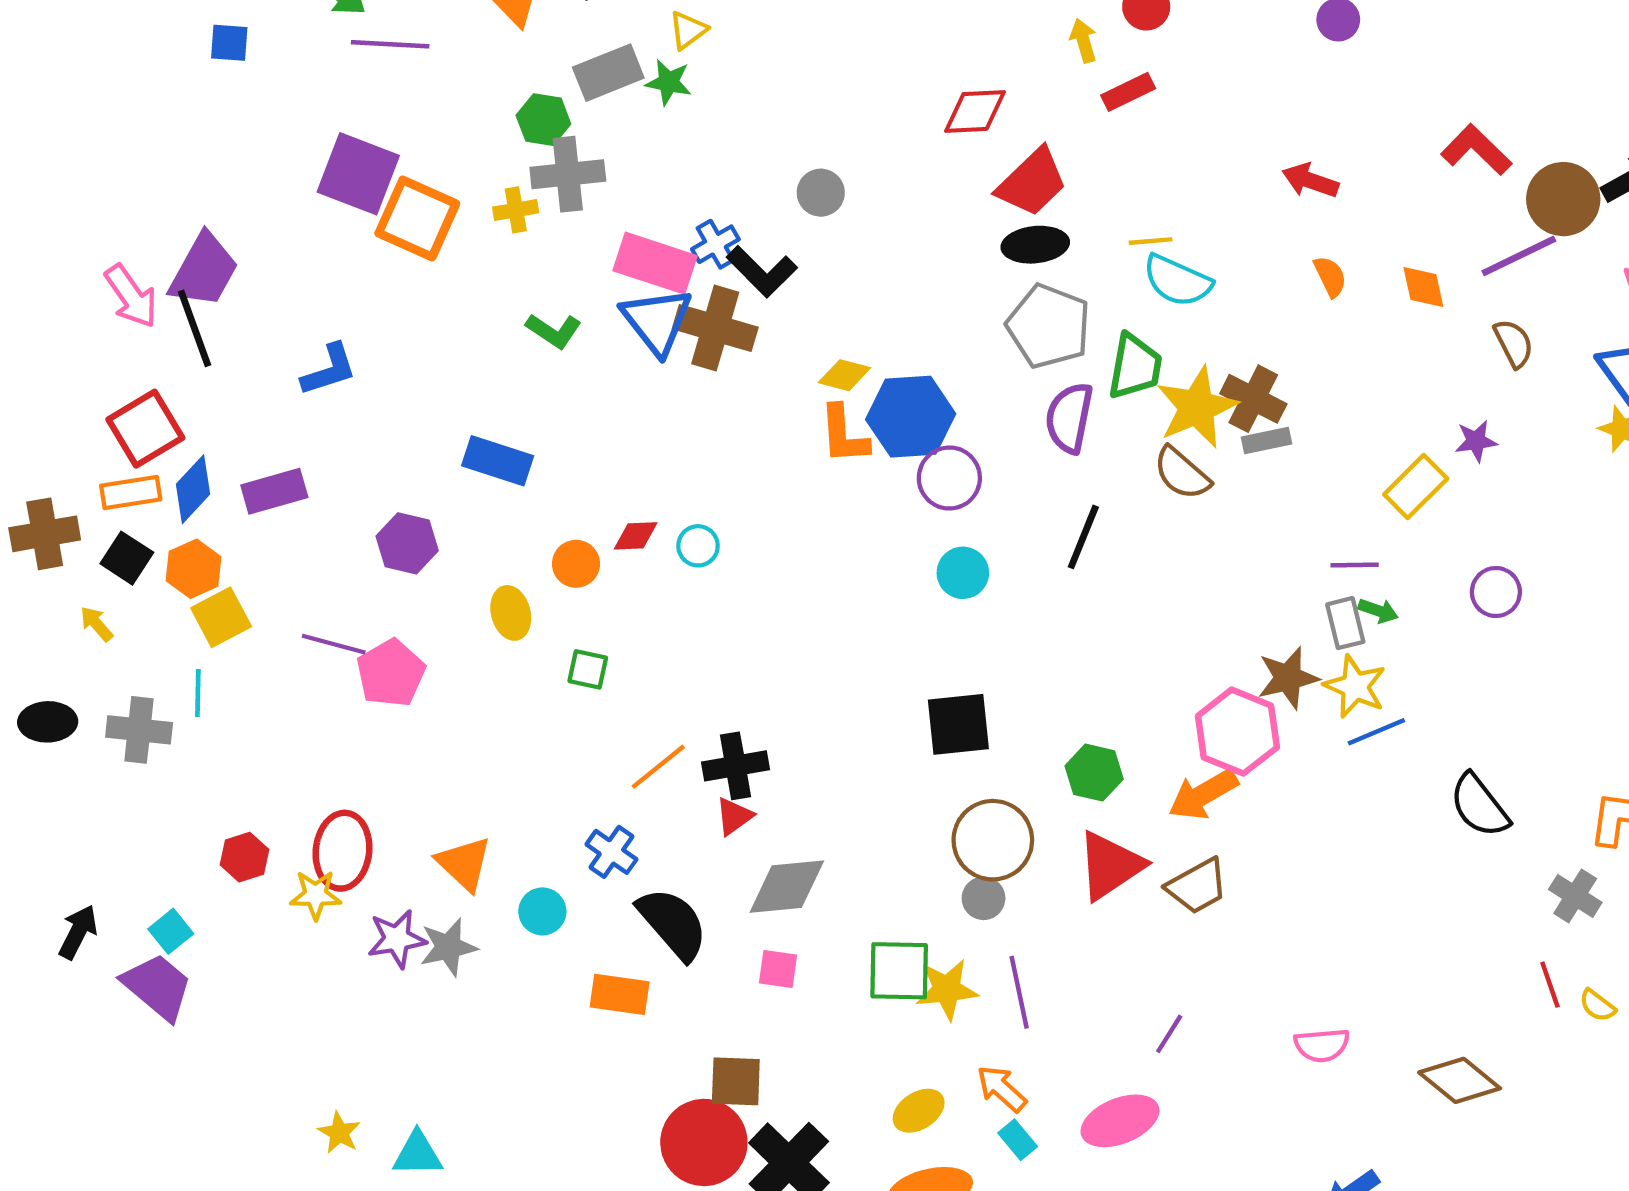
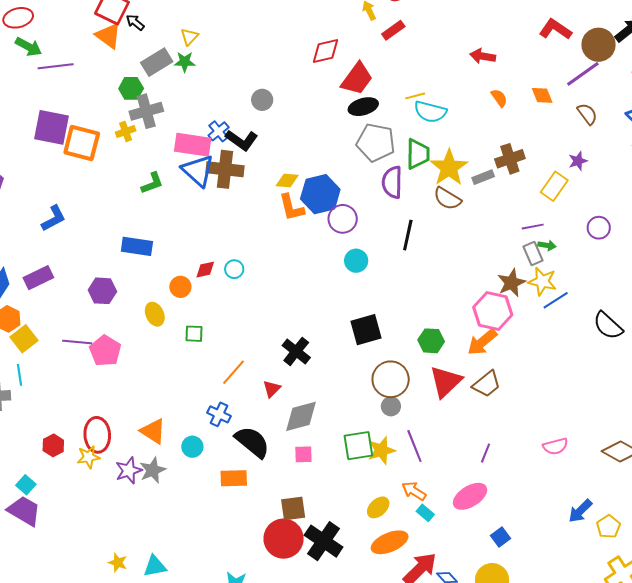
green L-shape: (554, 331) -> (152, 183), turned -45
brown cross: (1253, 399) -> (510, 159), moved, turned -36
black cross: (736, 766) -> (296, 351), moved, turned -32

